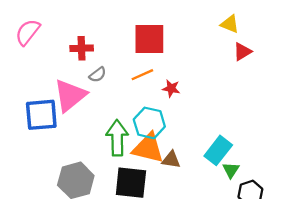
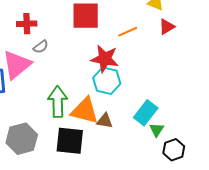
orange line: (142, 75) -> (128, 32), moved
red star: (171, 88) -> (105, 59), size x1.8
cyan hexagon: (149, 123) -> (107, 81), moved

